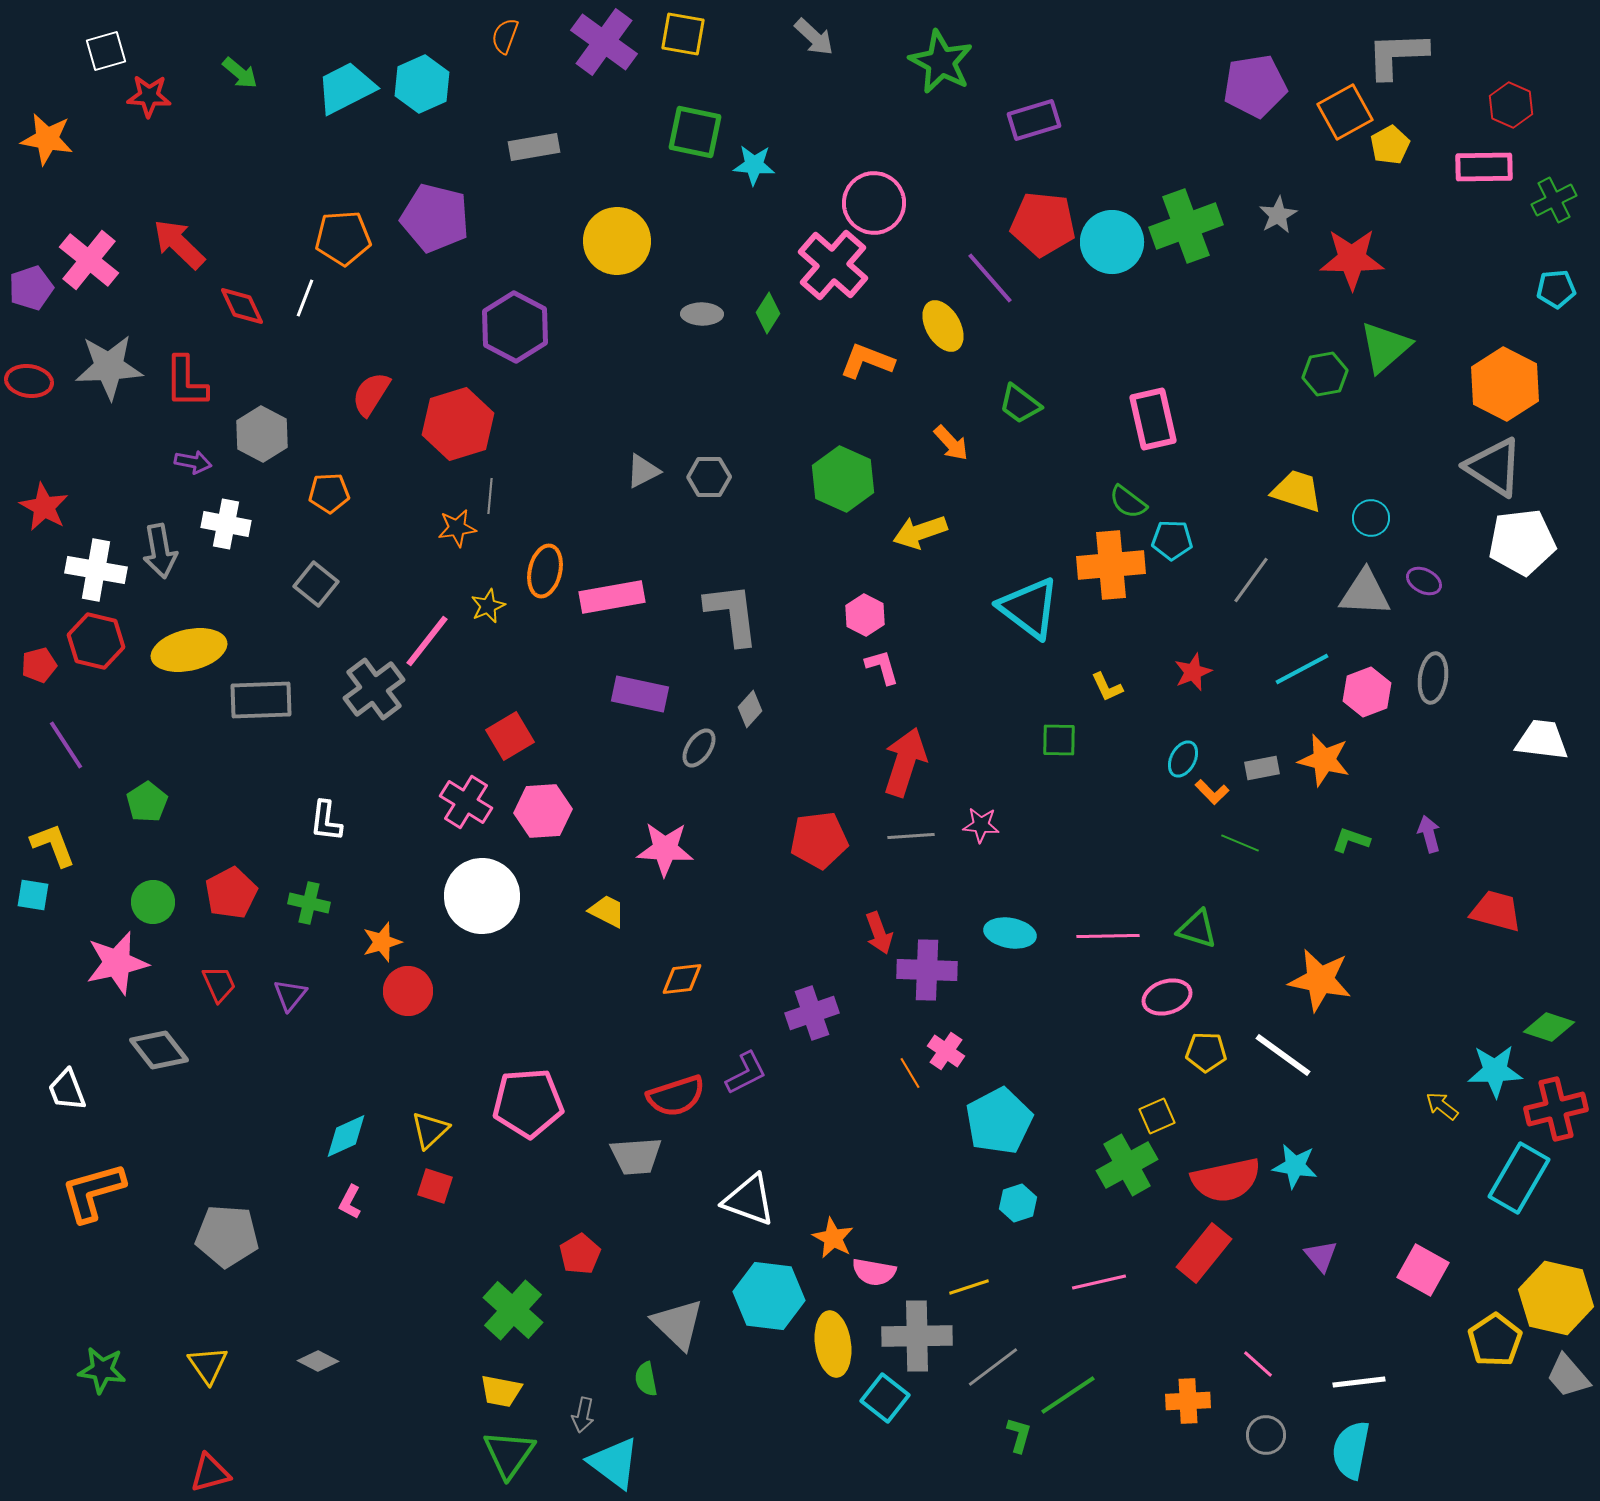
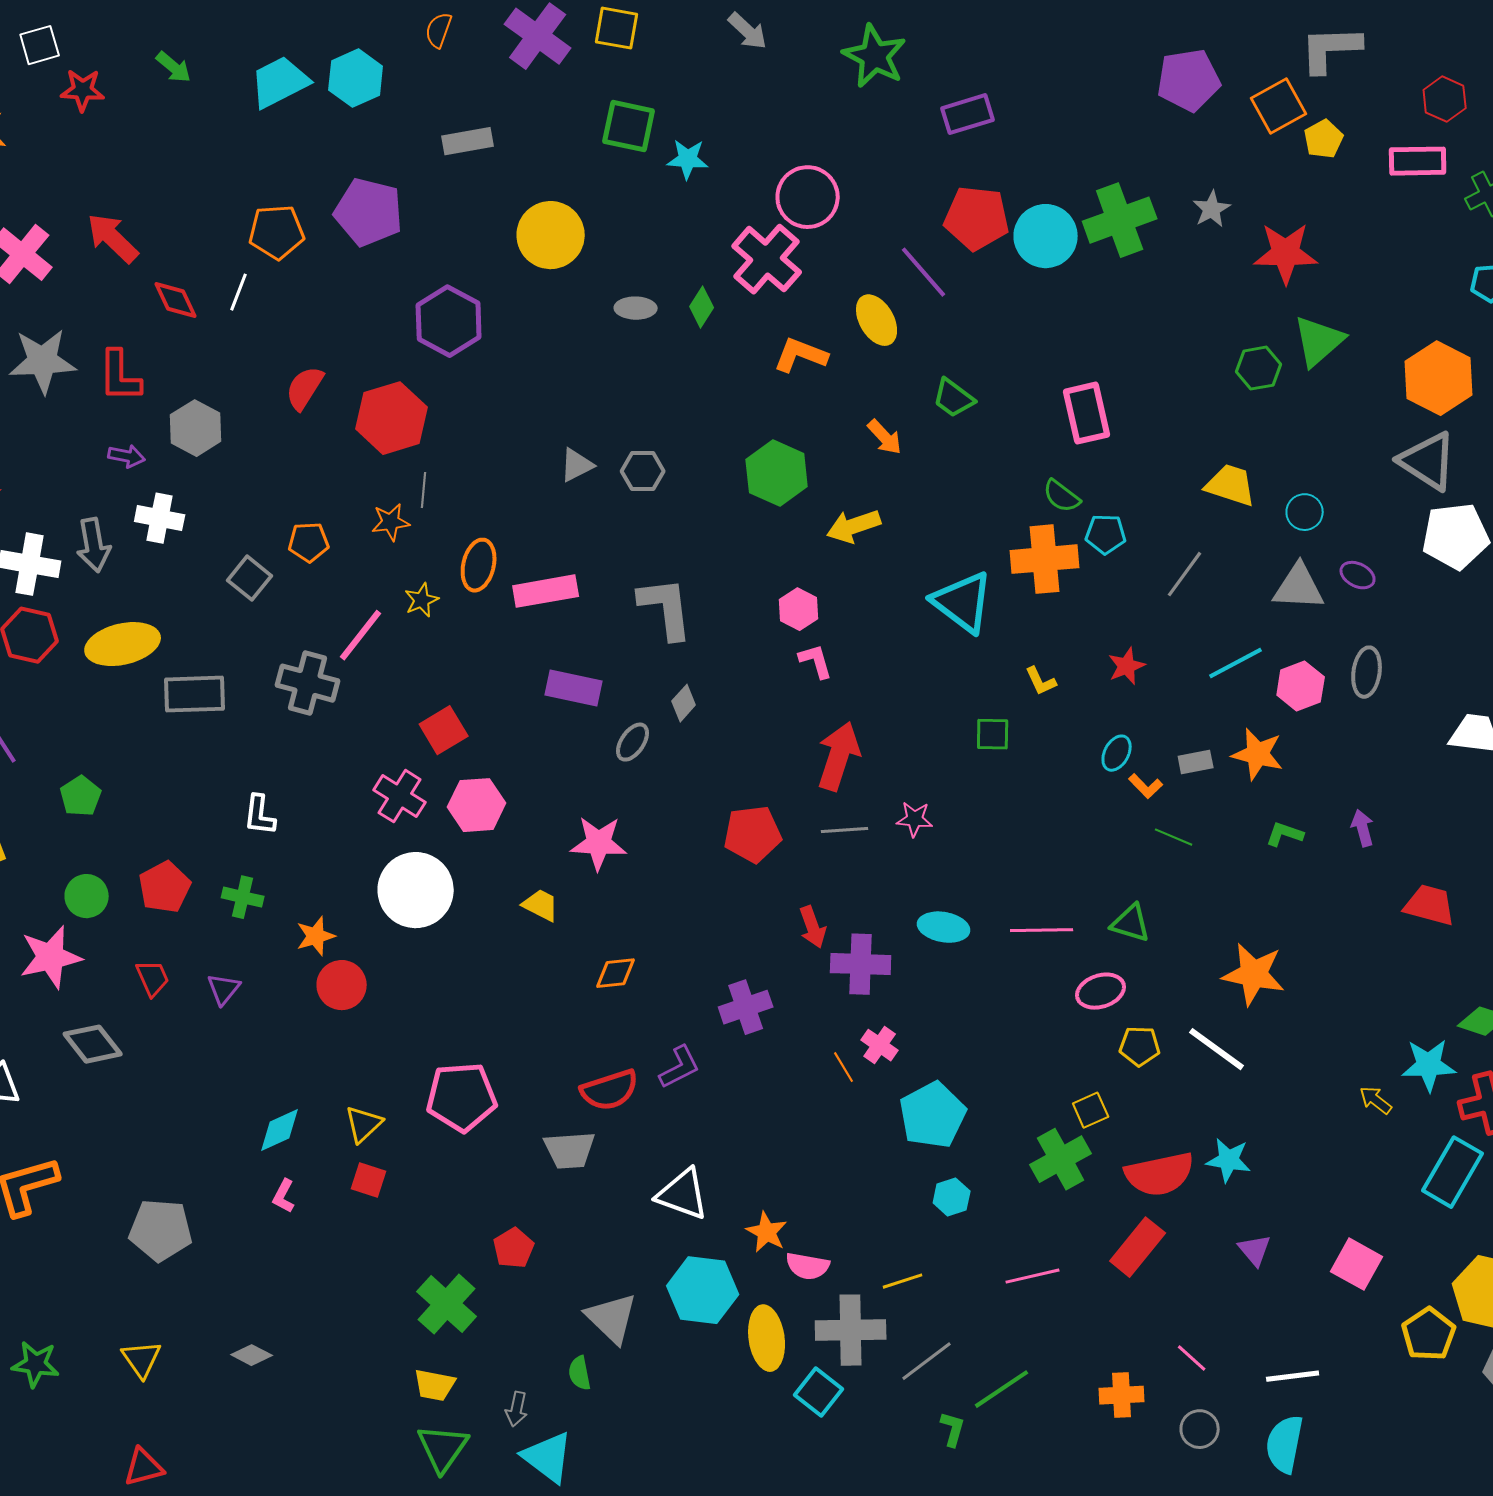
orange pentagon: (329, 493) -> (309, 542), moved
gray cross: (374, 689) -> (308, 683), turned -38

